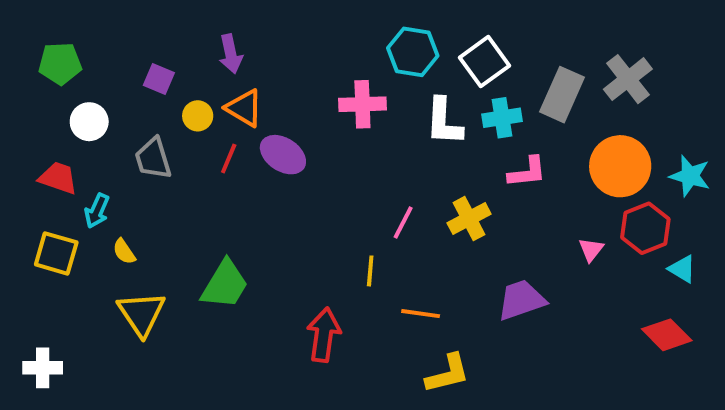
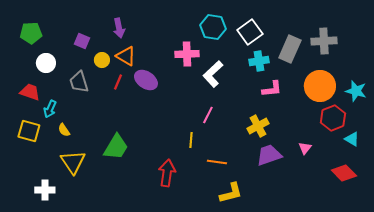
gray cross: (628, 79) -> (324, 41), turned 35
white L-shape: (444, 122) -> (213, 74), moved, turned 44
yellow cross: (469, 219) -> (258, 126), moved
pink triangle: (591, 250) -> (305, 148), moved
white cross: (43, 368) -> (45, 190), moved

